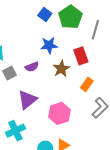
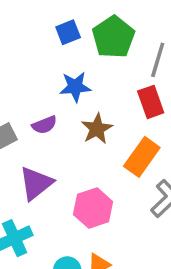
blue square: (45, 14) -> (68, 32), turned 32
red rectangle: (81, 56) -> (151, 102), moved
orange rectangle: (87, 84) -> (142, 157), size x1.5

